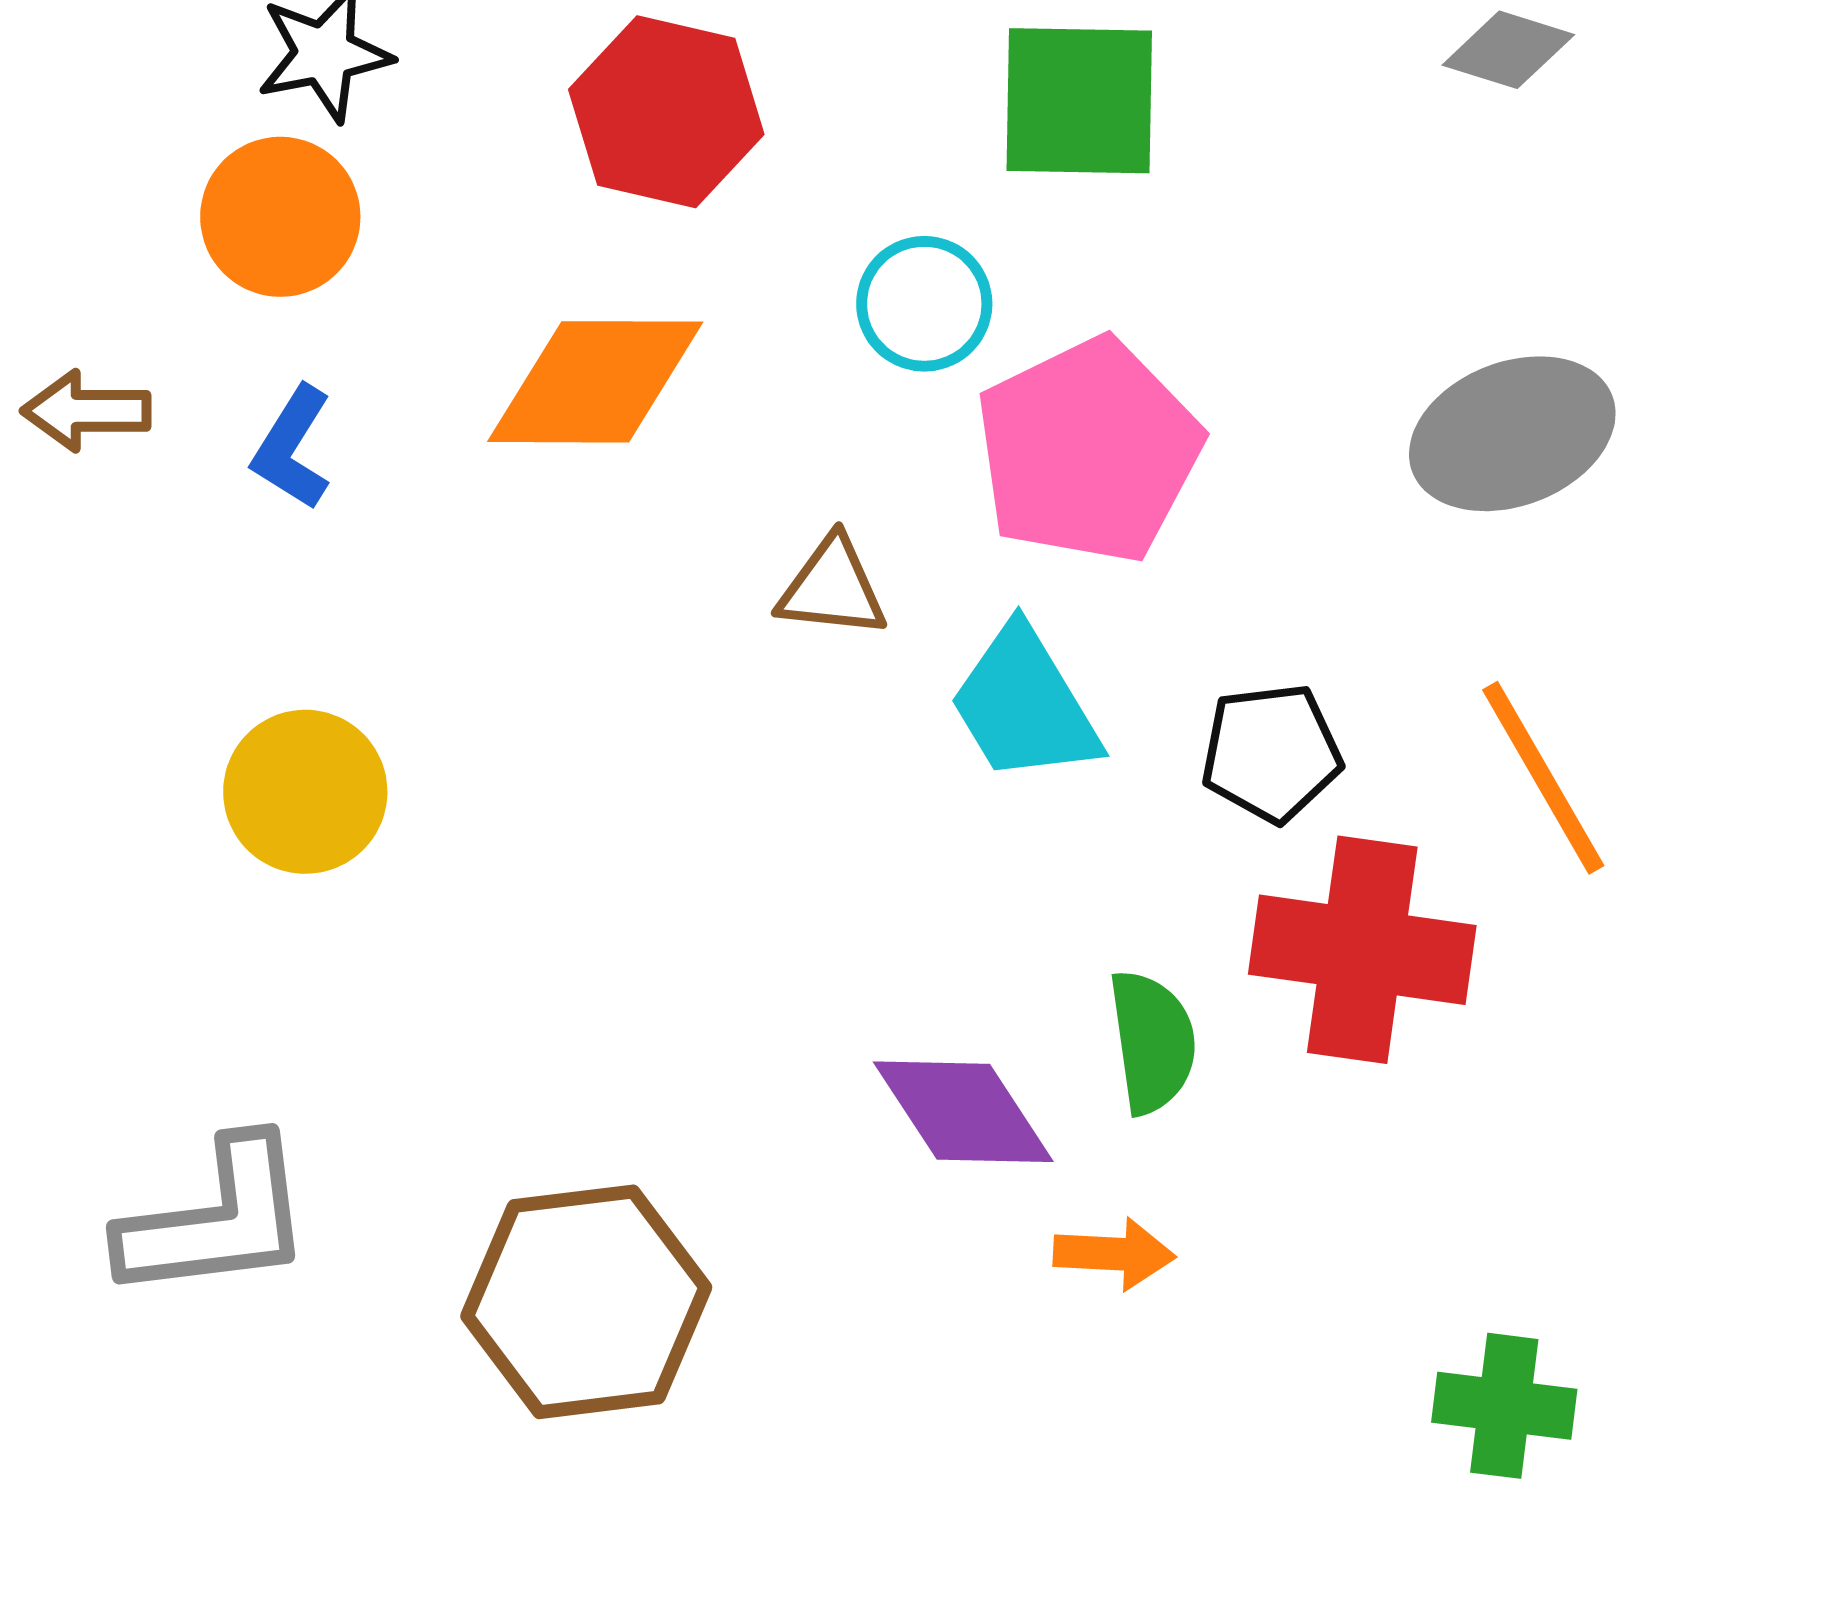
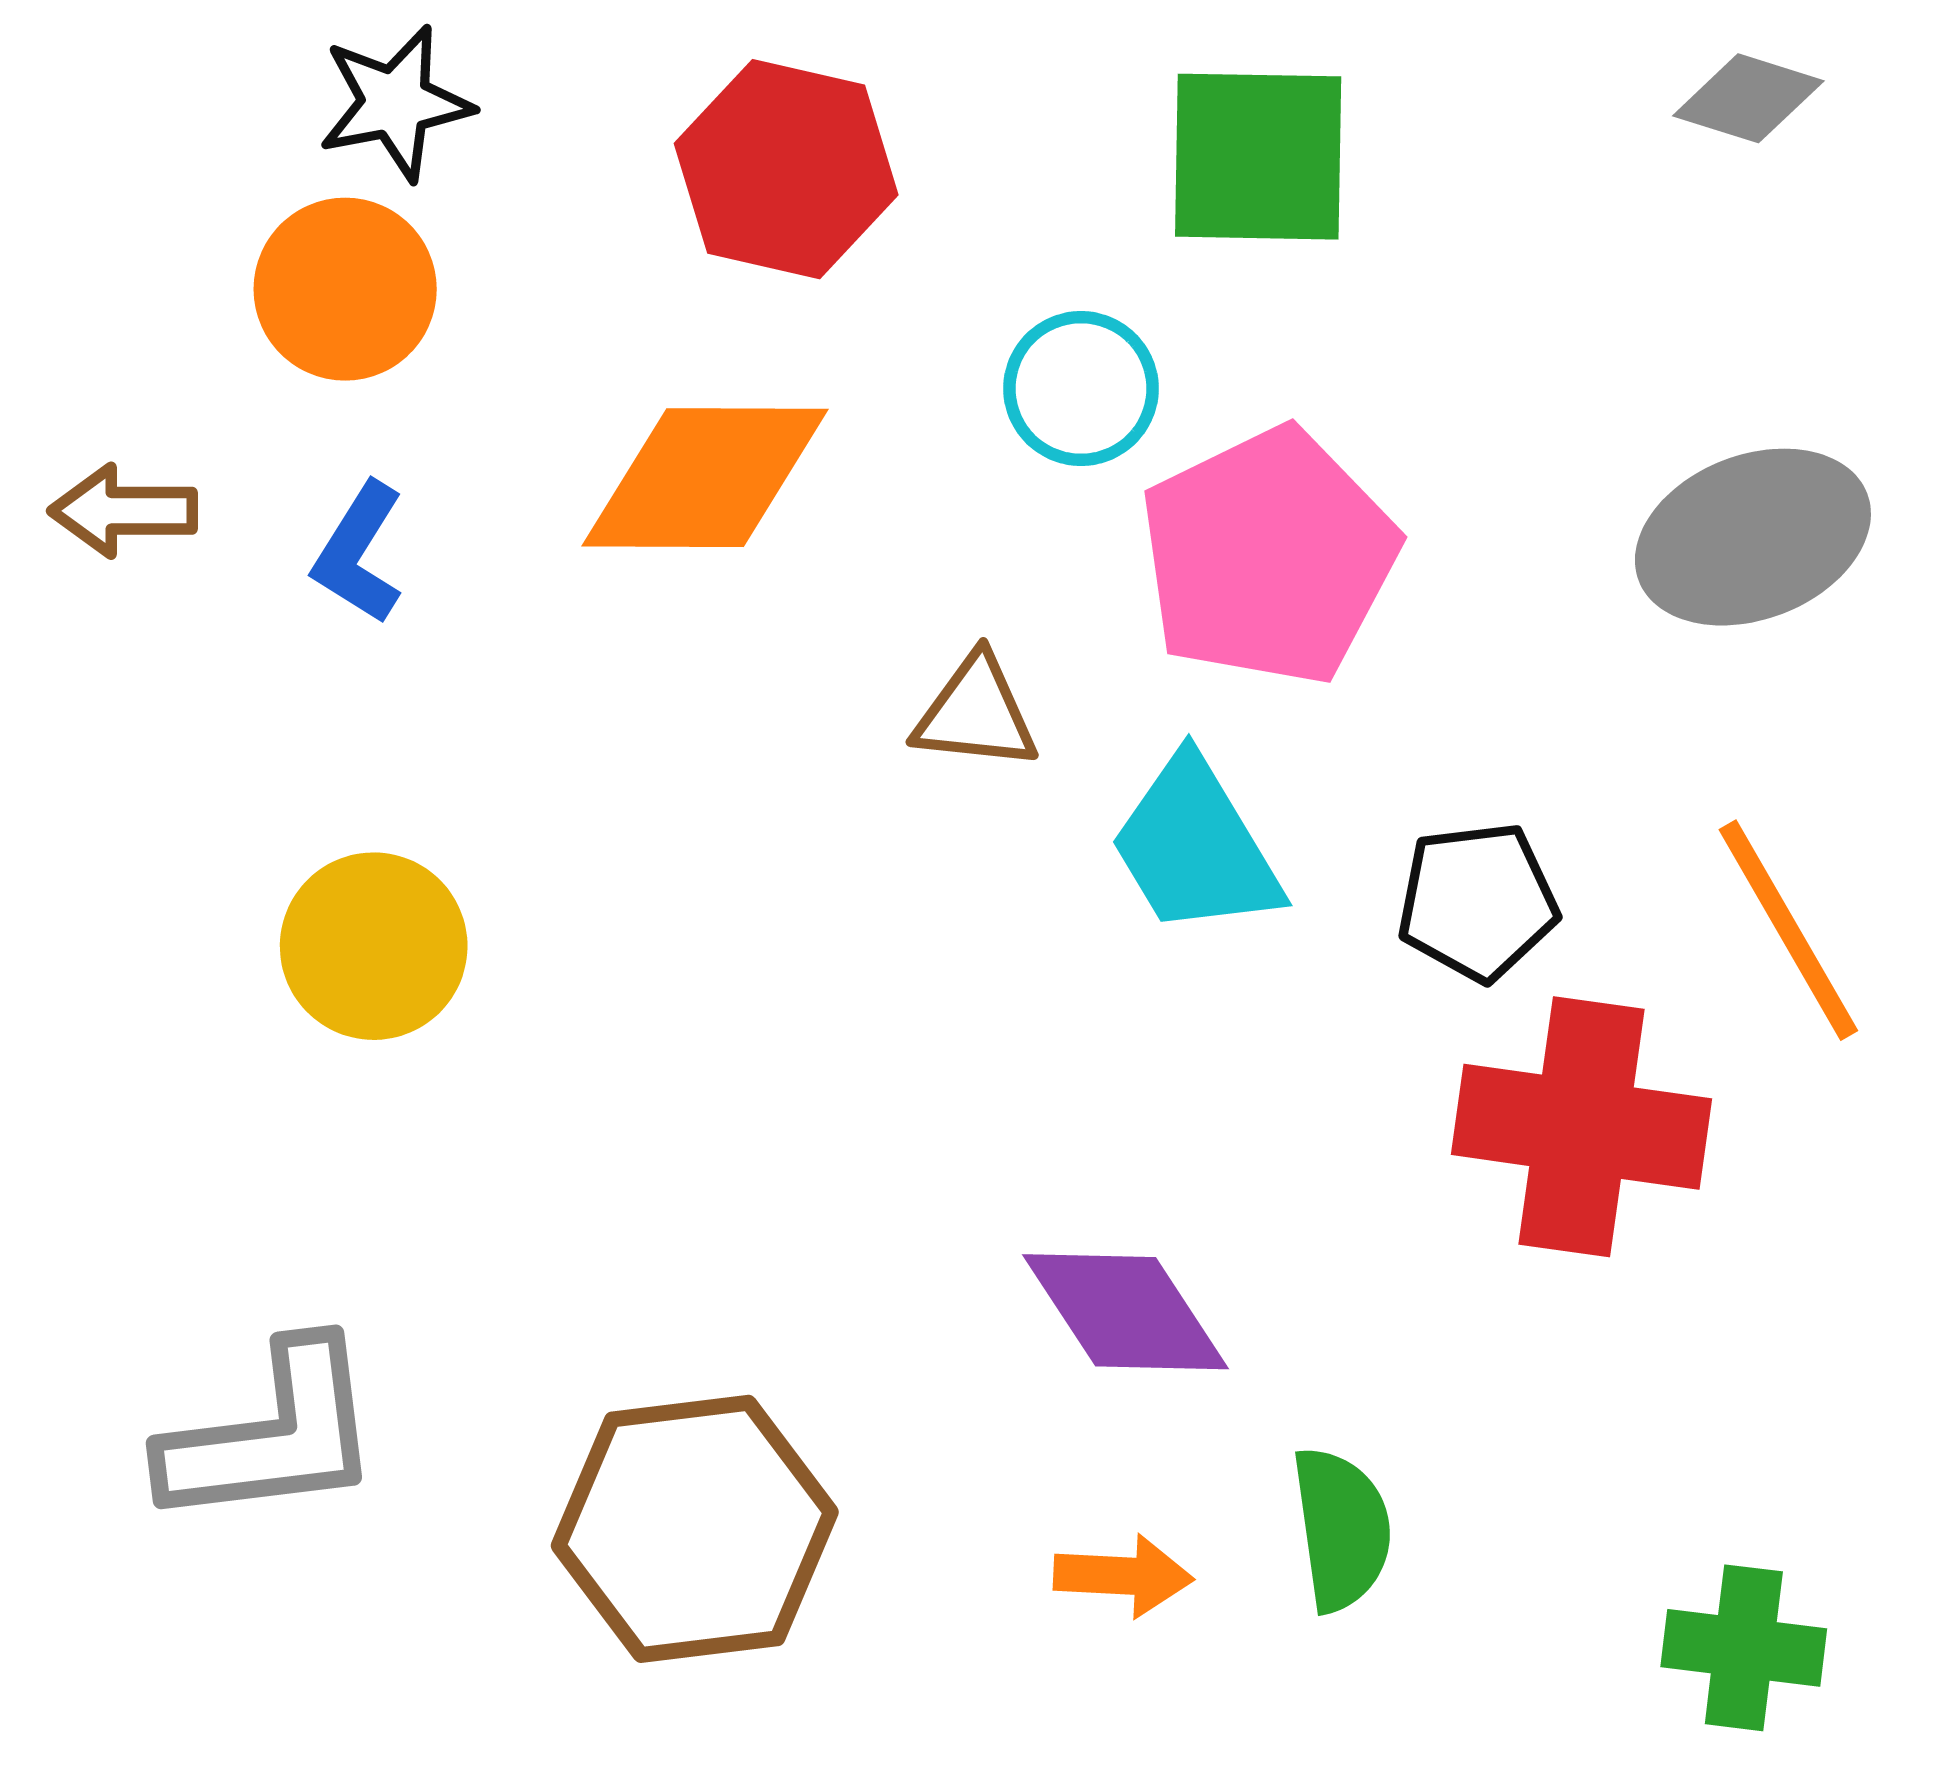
green semicircle: (1152, 1042) -> (1342, 1529), moved
orange arrow: (1114, 1254) -> (1123, 1576), moved

